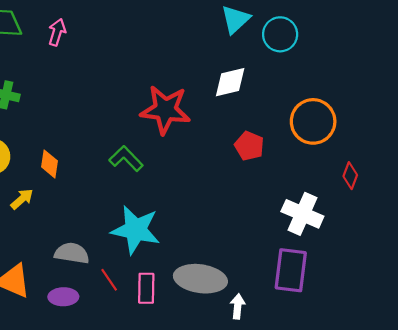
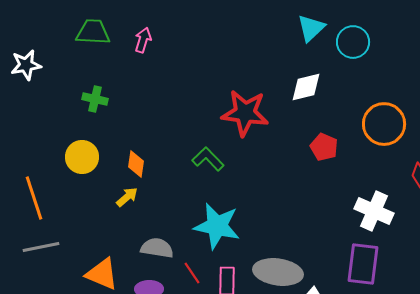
yellow arrow: (22, 199) -> (127, 197), moved

